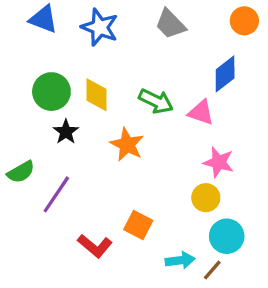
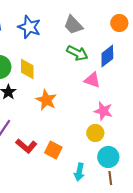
green arrow: (156, 101) -> (77, 53), moved
red L-shape: (95, 246) -> (26, 146), moved
cyan arrow: (180, 260) -> (79, 172), turned 108
brown line: (212, 270) -> (110, 178), moved, turned -48

